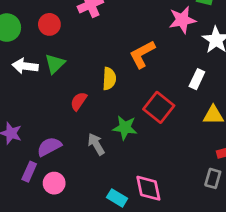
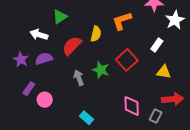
white arrow: (25, 66) -> (39, 35), moved
red semicircle: (79, 101) -> (72, 46), size x1.5
purple semicircle: (49, 147) -> (44, 59), moved
pink diamond: (148, 188) -> (132, 106), moved

